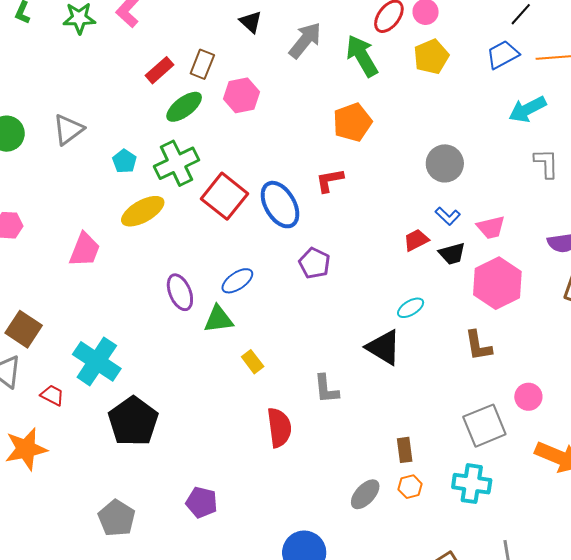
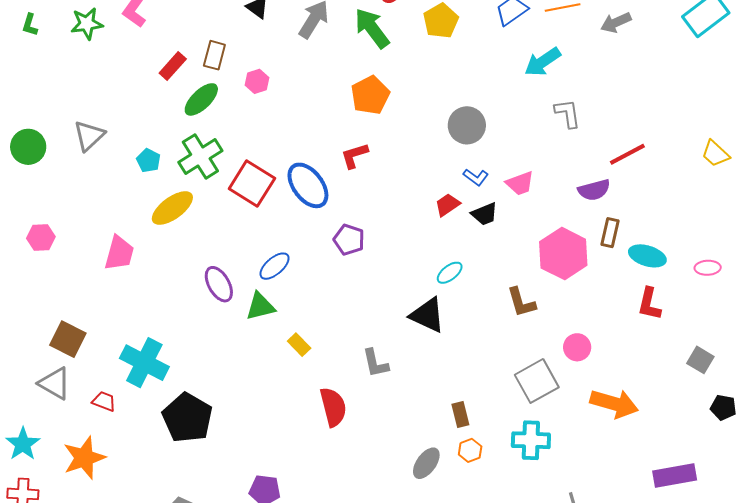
pink hexagon: (241, 95) -> (257, 81), size x0.7
pink hexagon: (497, 283) -> (563, 254), moved

